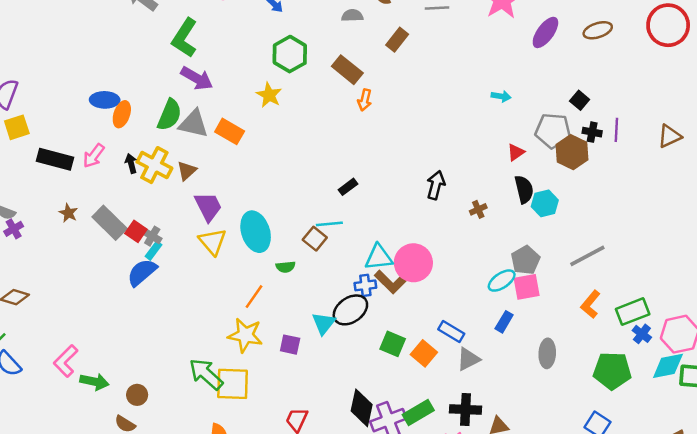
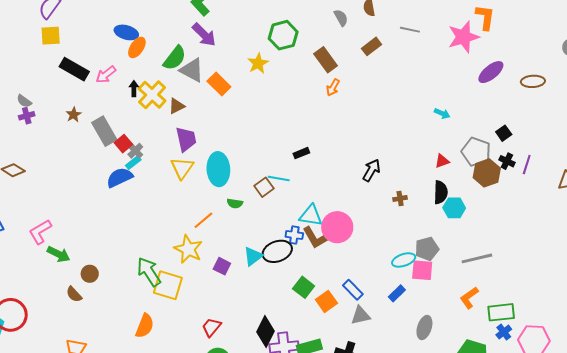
gray semicircle: (352, 16) -> (341, 18), turned 48

